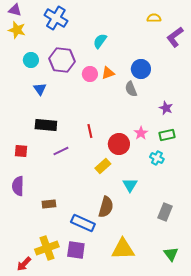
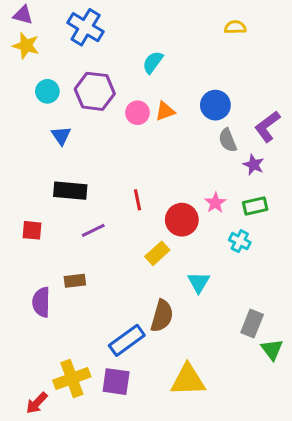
purple L-shape: (175, 37) -> (267, 126), moved
gray semicircle: (131, 89) -> (228, 140), moved
purple semicircle: (18, 186) -> (41, 302), moved
brown rectangle: (49, 204) -> (75, 281), moved
blue rectangle: (83, 223) -> (127, 340), turned -60
green triangle: (171, 254) -> (272, 350), moved

